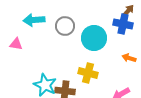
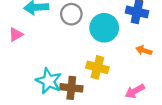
pink triangle: (16, 44) -> (16, 35), turned -40

